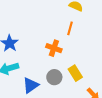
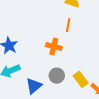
yellow rectangle: (75, 73) -> (81, 79), moved

